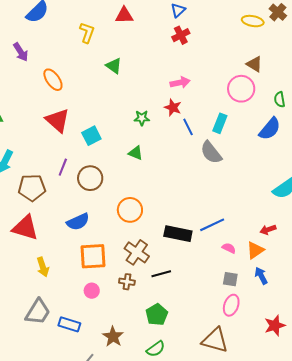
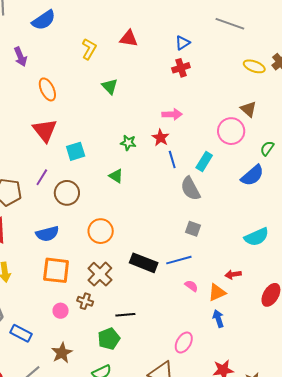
green semicircle: (280, 100) -> (267, 148), turned 35
black line: (161, 274) -> (125, 315), moved
gray square: (230, 279) -> (193, 229), moved
pink circle: (92, 291) -> (61, 311), moved

